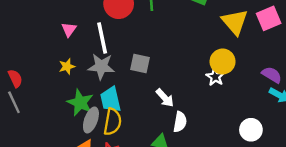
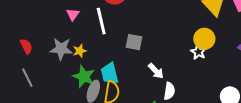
yellow star: (67, 66) -> (80, 51), moved
gray star: (101, 66) -> (61, 49), moved
red semicircle: (15, 78) -> (26, 46), moved

